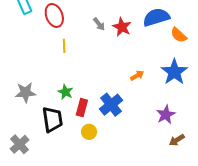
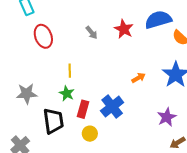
red ellipse: (54, 15) -> (43, 36), moved
gray arrow: (99, 24) -> (92, 33), moved
yellow line: (64, 46) -> (70, 71), moved

